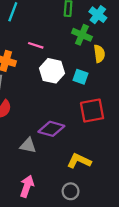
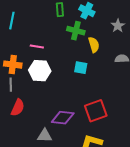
white hexagon: (52, 71) -> (40, 71), moved
red square: (92, 111) -> (96, 111), moved

